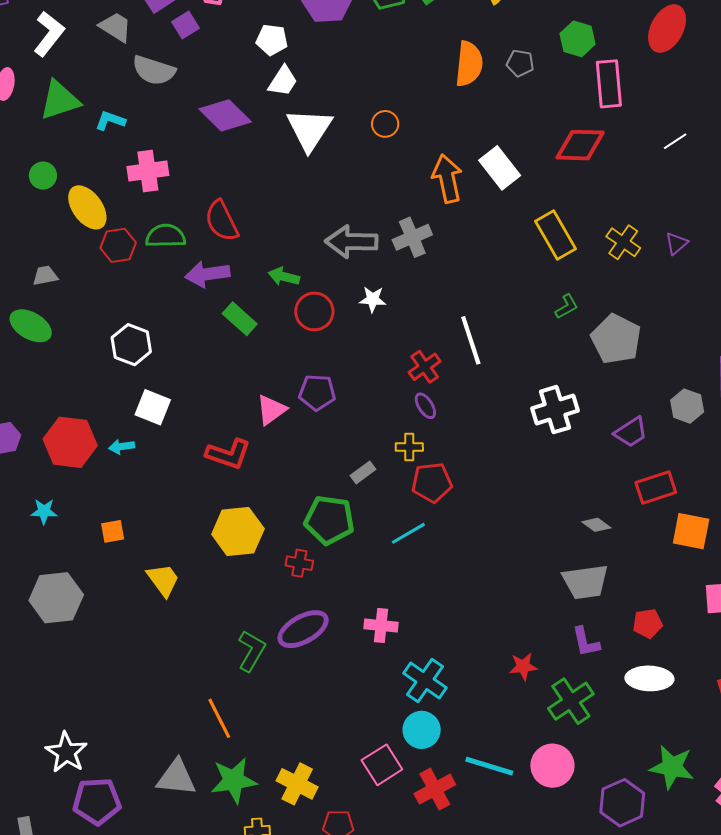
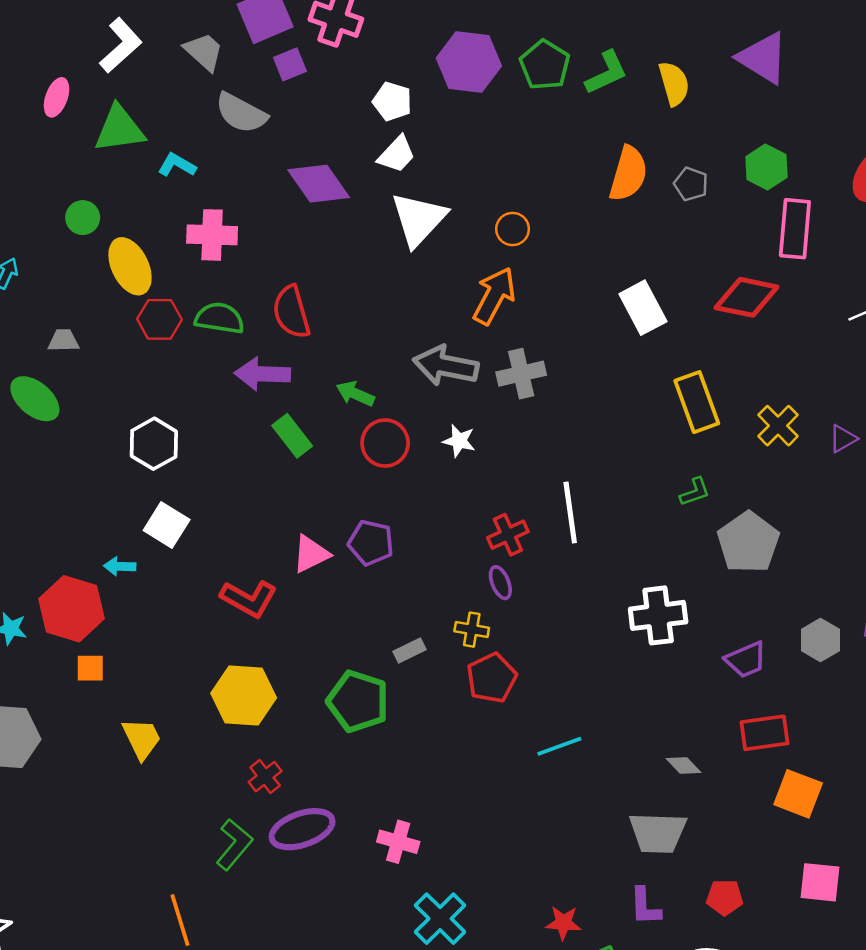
orange arrow: (447, 179) -> (494, 296), moved, turned 30
red hexagon: (70, 442) -> (72, 609), moved
red pentagon: (432, 483) -> (492, 678), turned -30
cyan line: (408, 533) -> (559, 746), moved
red cross: (299, 563) -> (265, 777), moved, turned 32

